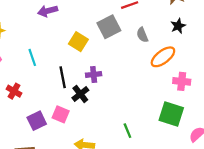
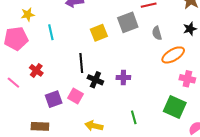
yellow square: (78, 42) -> (99, 33), turned 30
cyan line: (32, 57) -> (51, 32), moved
purple cross: (94, 74) -> (123, 77), moved
black cross: (80, 94) -> (95, 80), turned -35

